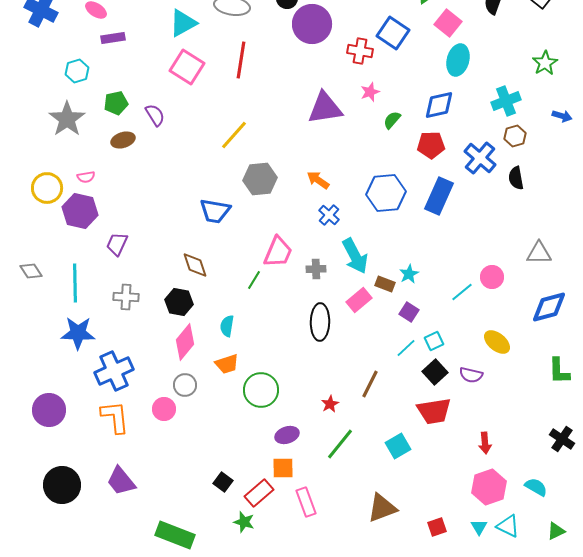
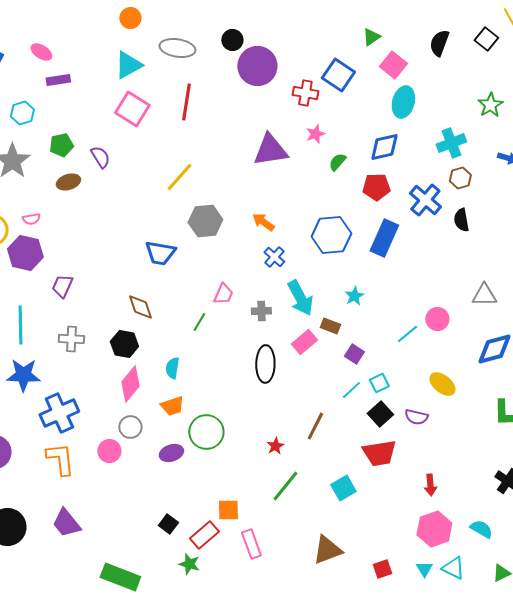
pink trapezoid: (278, 252) -> (223, 294), size x0.7
cyan star: (409, 274) -> (354, 296), moved
purple ellipse: (287, 435) -> (171, 453), moved

